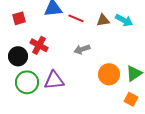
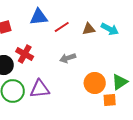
red line: (76, 18) -> (62, 27), turned -56
orange square: (131, 99) -> (110, 100), moved, turned -32

